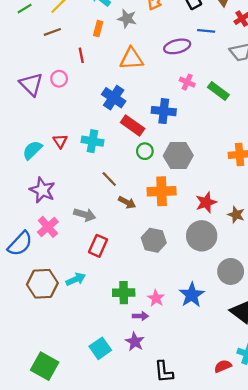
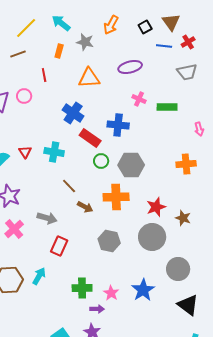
blue line: (206, 31) -> (164, 46), moved
green rectangle: (218, 91) -> (167, 107), turned -36
cyan arrow: (76, 279) -> (39, 276), turned -36

